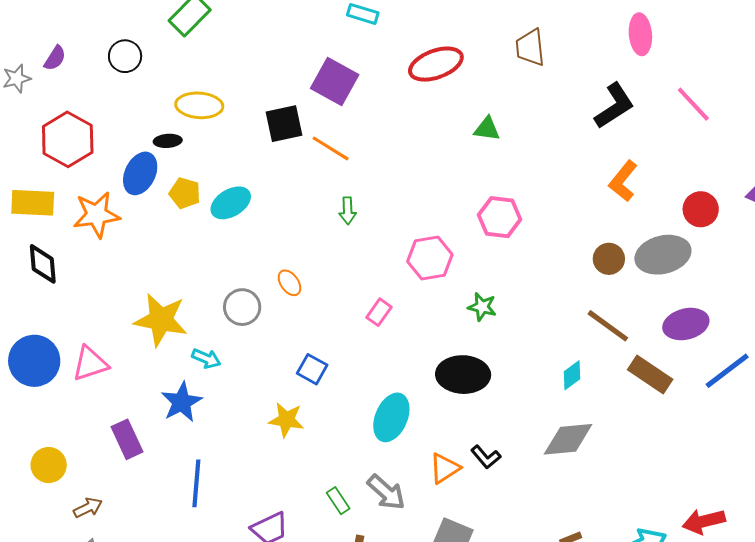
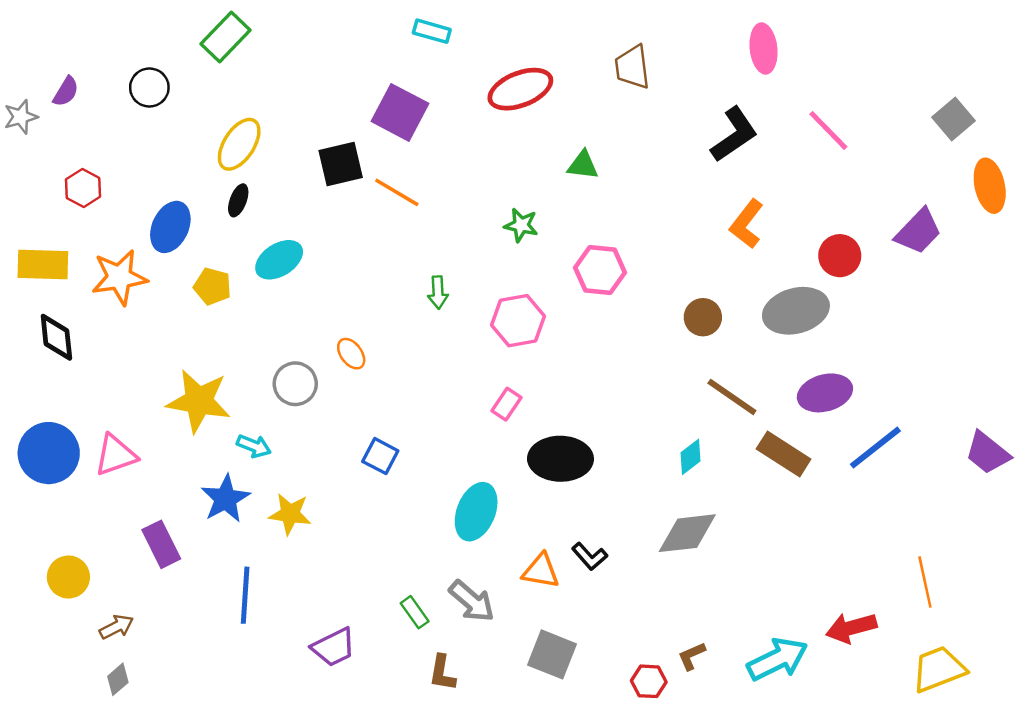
yellow ellipse: (199, 105) -> (239, 144), turned -60
red hexagon: (68, 139) -> (83, 188), size x0.6
black ellipse: (168, 141) -> (238, 200), moved, turned -64
yellow pentagon: (185, 193) -> (212, 286), moved
green arrow: (348, 211) -> (438, 292), moved
brown circle: (609, 259) -> (703, 317), moved
green star: (482, 307) -> (521, 225), moved
pink rectangle: (379, 312) -> (507, 404), moved
yellow star: (286, 420) -> (290, 514), moved
orange triangle: (445, 468) -> (541, 571), turned 44

